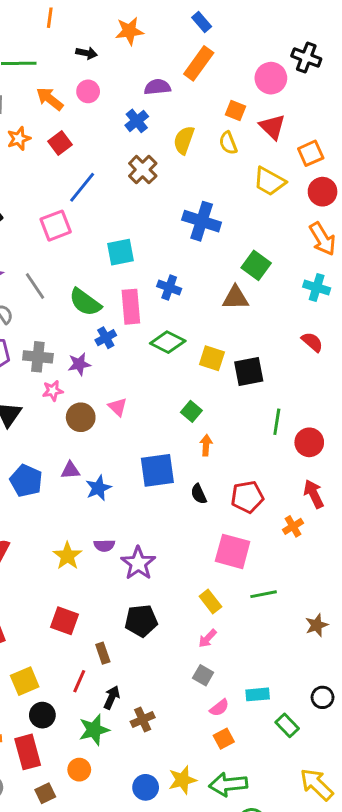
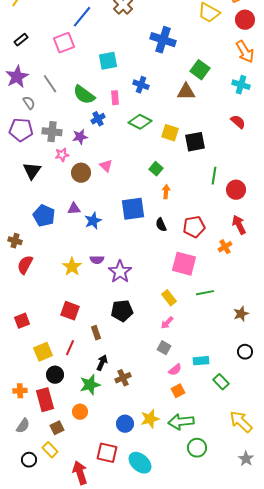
pink rectangle: (131, 307) -> (115, 98), size x0.6
red line: (79, 681) -> (70, 348), moved
black circle: (323, 697) -> (245, 352), moved

